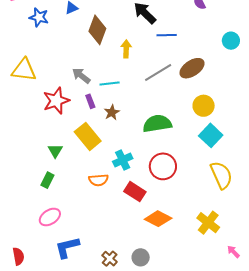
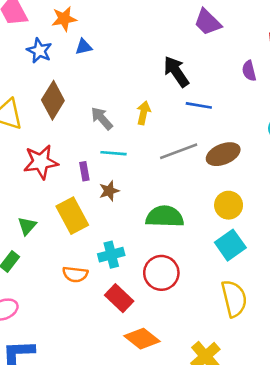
brown diamond: (97, 30) -> (53, 100), moved
gray arrow: (81, 76) -> (102, 118), moved

